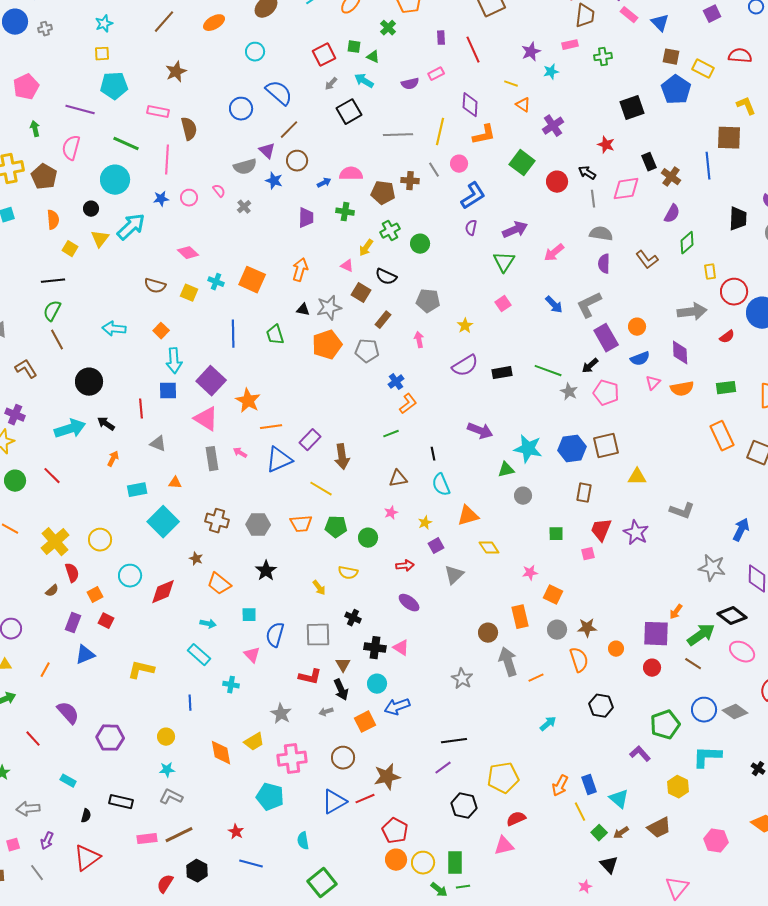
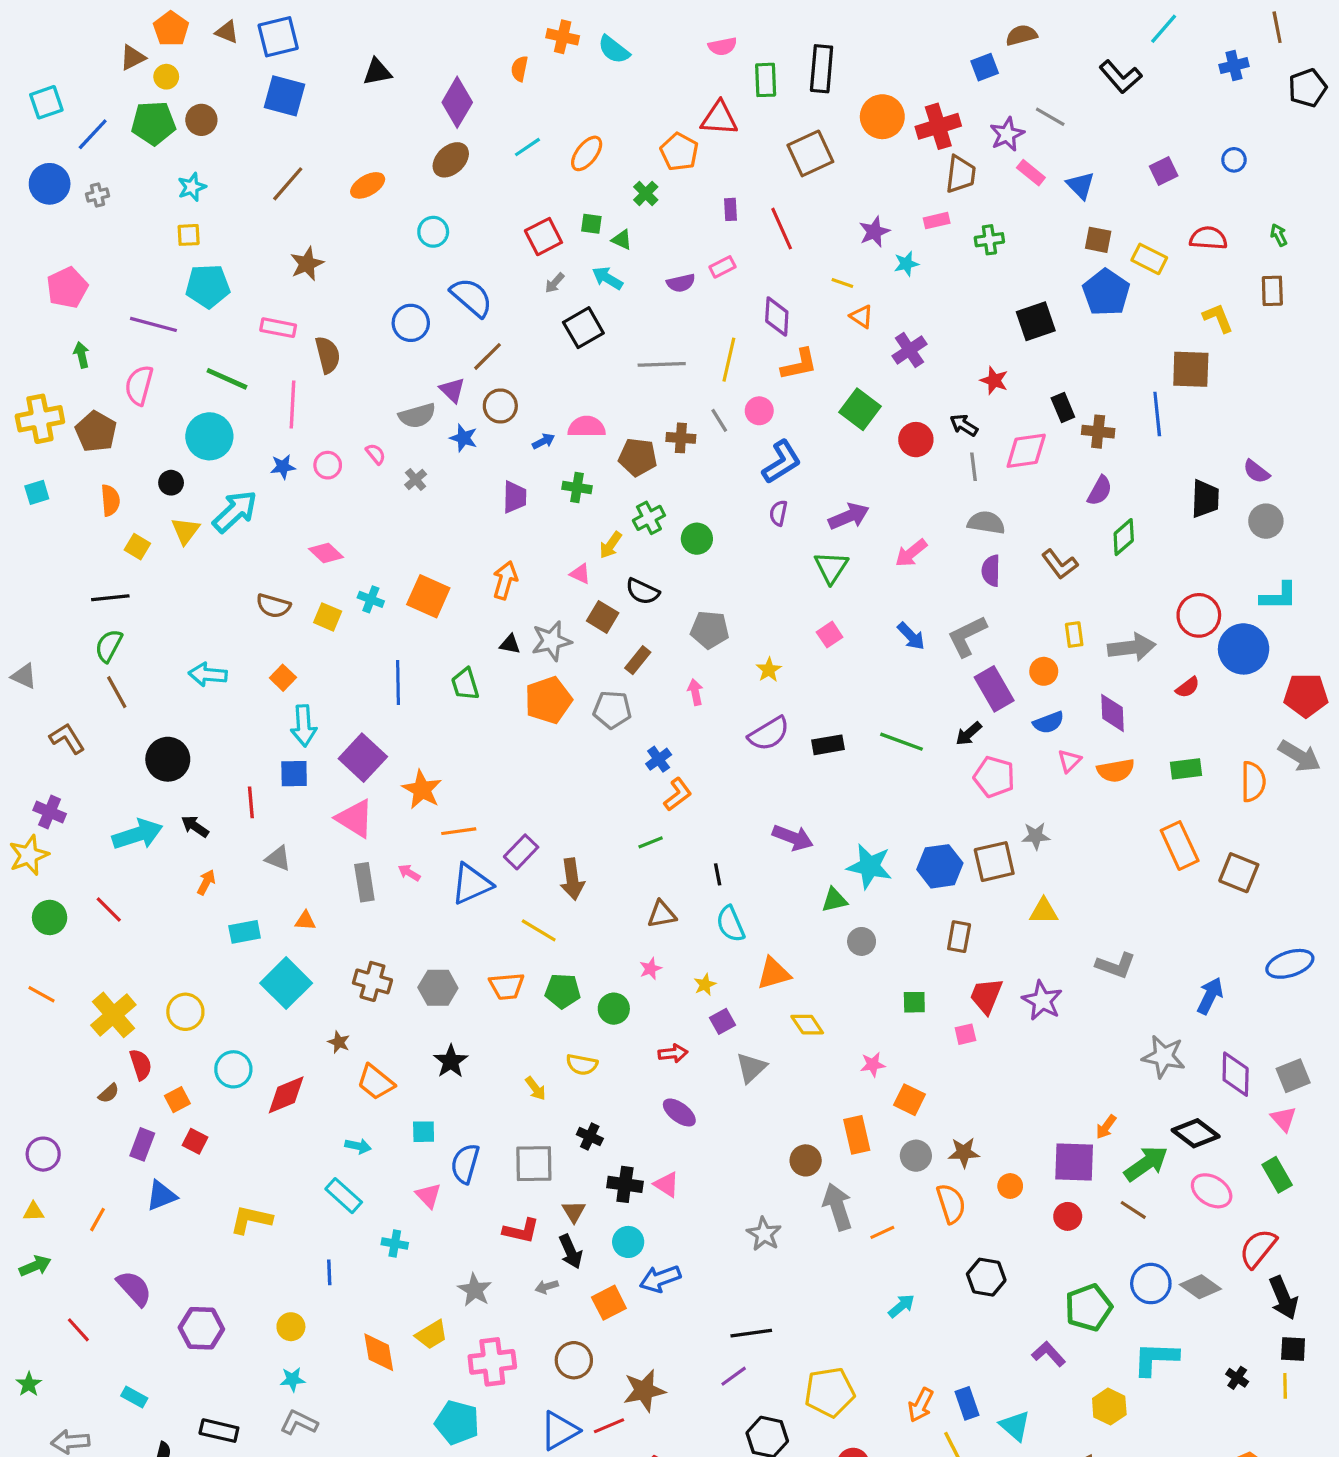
brown cross: (671, 177) -> (1098, 432), turned -30
yellow rectangle: (710, 272) -> (1074, 635), moved
gray star: (569, 392) -> (1036, 836), moved, turned -30

